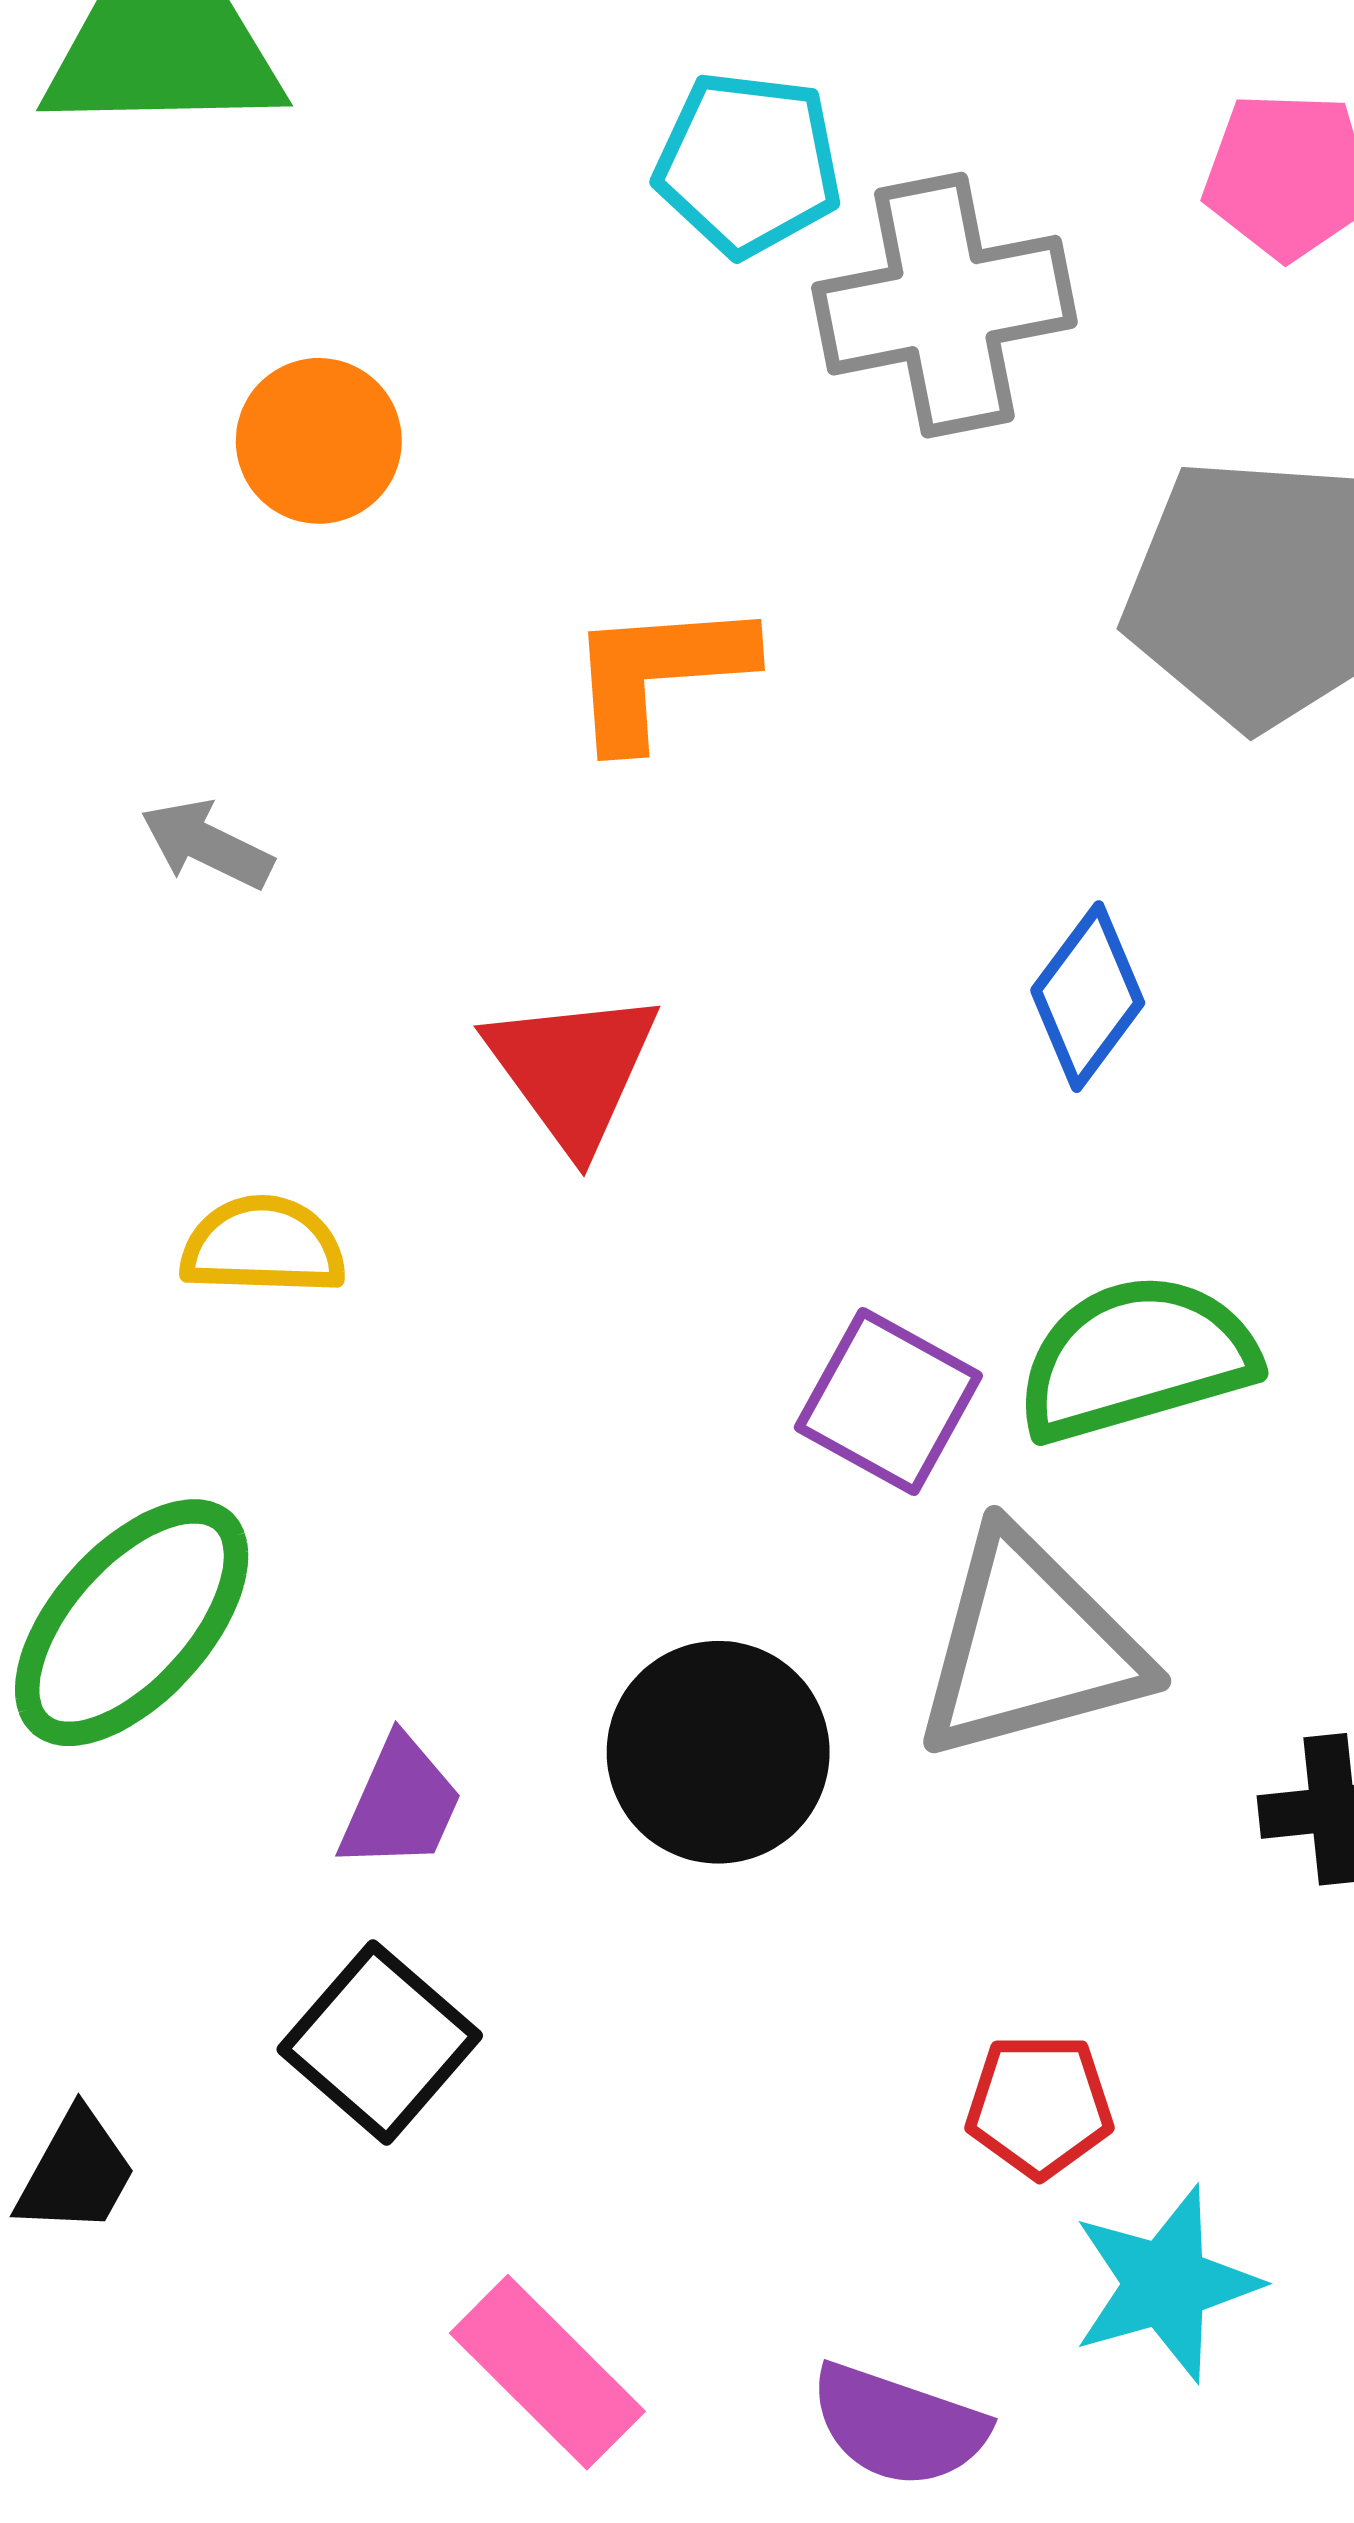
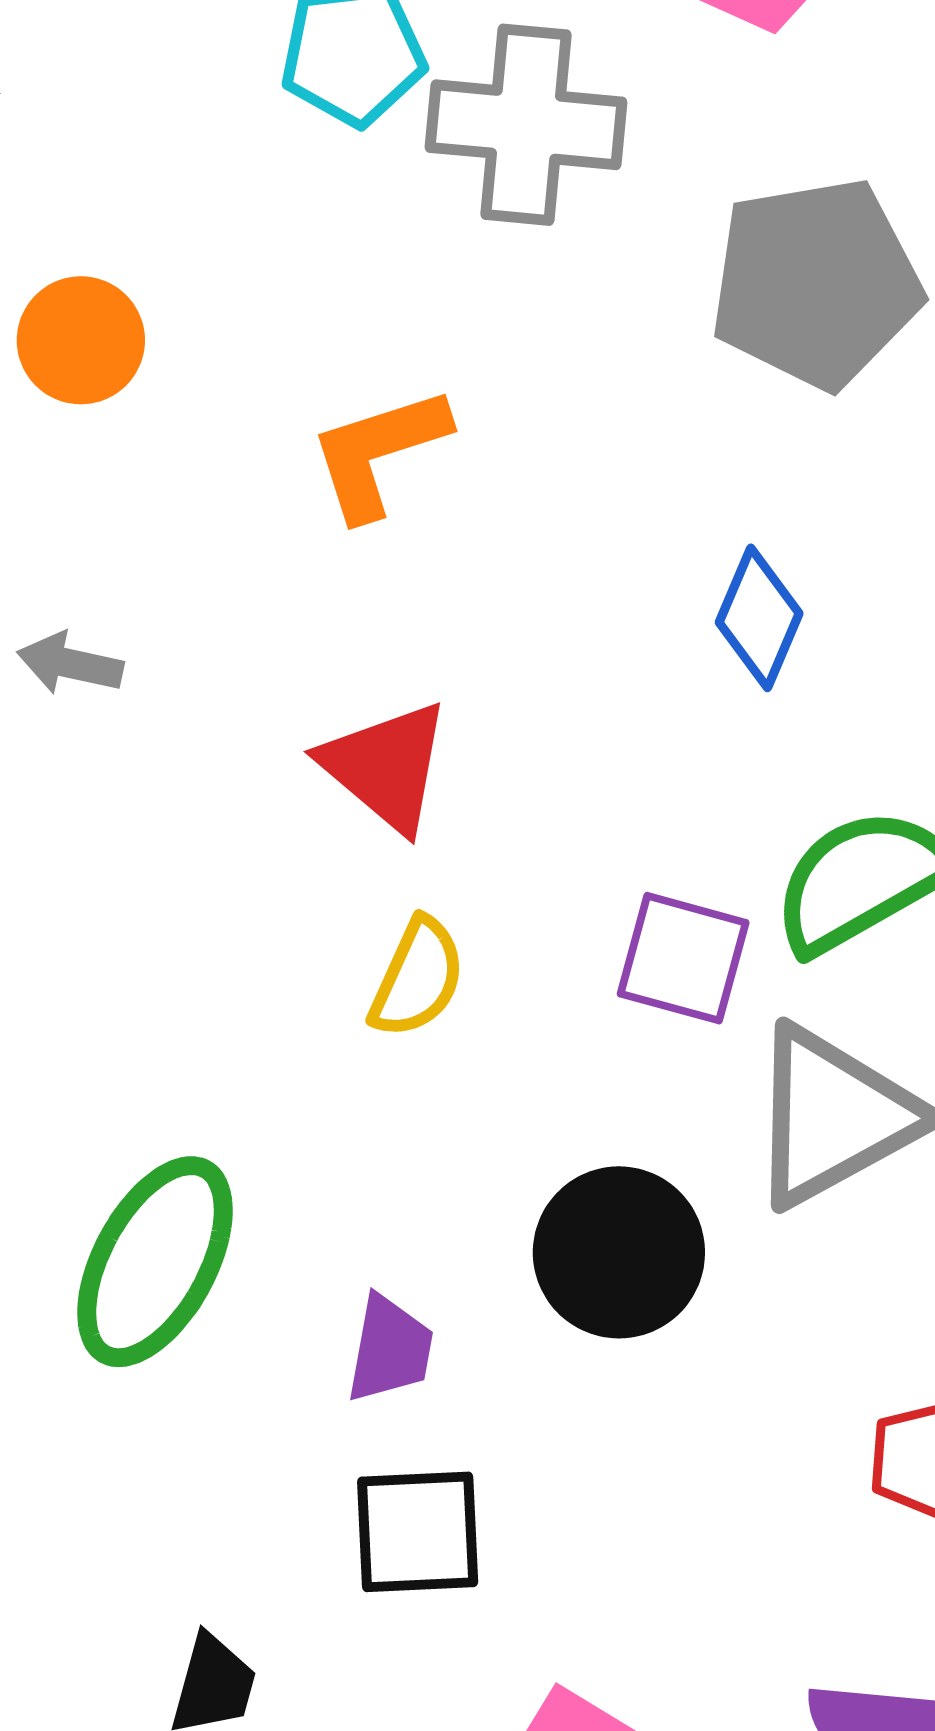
gray cross: (944, 305) -> (526, 125), turned 30
yellow semicircle: (263, 1246) -> (417, 978), moved, turned 126
black square: (380, 2043) -> (418, 1532), turned -30

